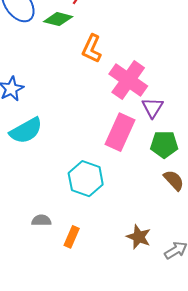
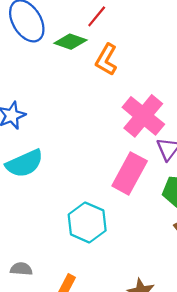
orange L-shape: (92, 49) -> (106, 60), moved
gray semicircle: (41, 220) -> (21, 269), moved

